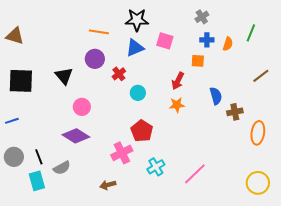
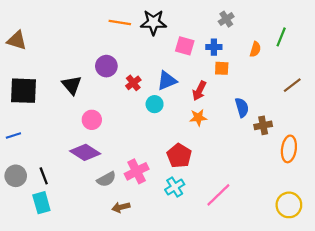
orange line: (99, 32) -> (120, 22), moved
blue cross: (207, 40) -> (214, 47), moved
blue triangle: (135, 48) -> (167, 81), moved
red pentagon: (142, 131) -> (179, 156), moved
gray semicircle: (62, 168) -> (106, 179), moved

